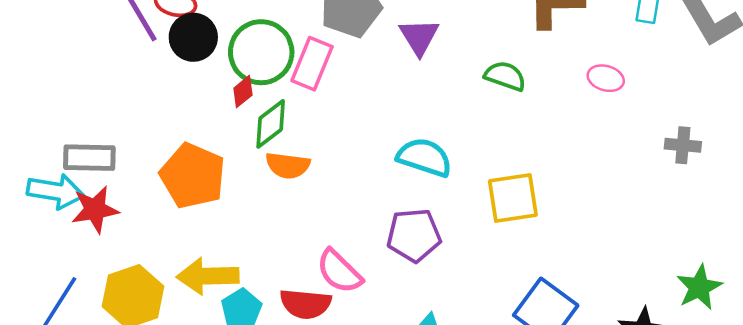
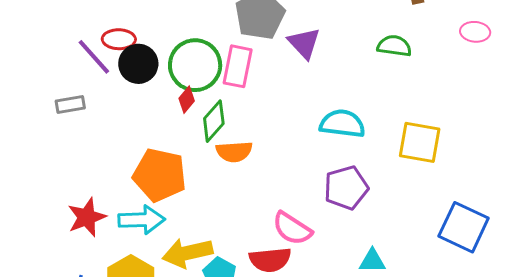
purple triangle: (419, 37) -> (304, 43), moved
gray rectangle: (89, 158) -> (70, 104), moved, size x0.7
cyan arrow: (56, 191) -> (142, 220), moved
yellow square: (513, 198) -> (420, 142), turned 30

